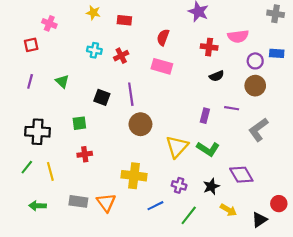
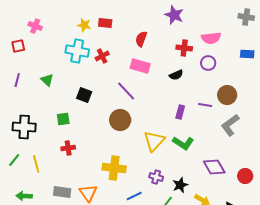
yellow star: (93, 13) -> (84, 25), moved
cyan cross: (94, 50) -> (77, 51), size x1.6
purple circle: (255, 61) -> (208, 63), moved
black semicircle: (217, 76) -> (176, 75), moved
brown circle: (255, 86) -> (227, 95), moved
purple line: (131, 94) -> (126, 91), moved, turned -35
black star: (211, 186) -> (180, 185), moved
red circle: (279, 204) -> (245, 176), moved

